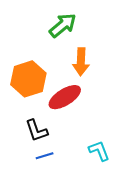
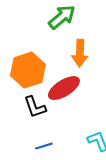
black L-shape: (36, 131) -> (35, 107), moved

